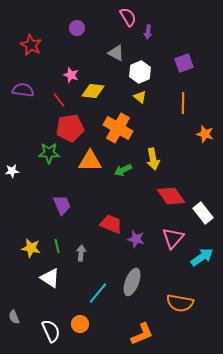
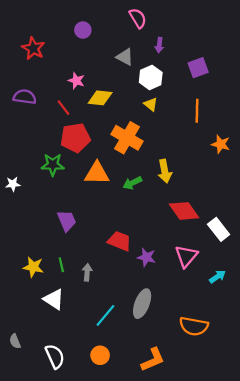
purple arrow: (148, 32) -> (159, 45), moved
cyan arrow: (202, 257) -> (217, 277), size x0.7
orange circle: (80, 324) -> (100, 355), moved

